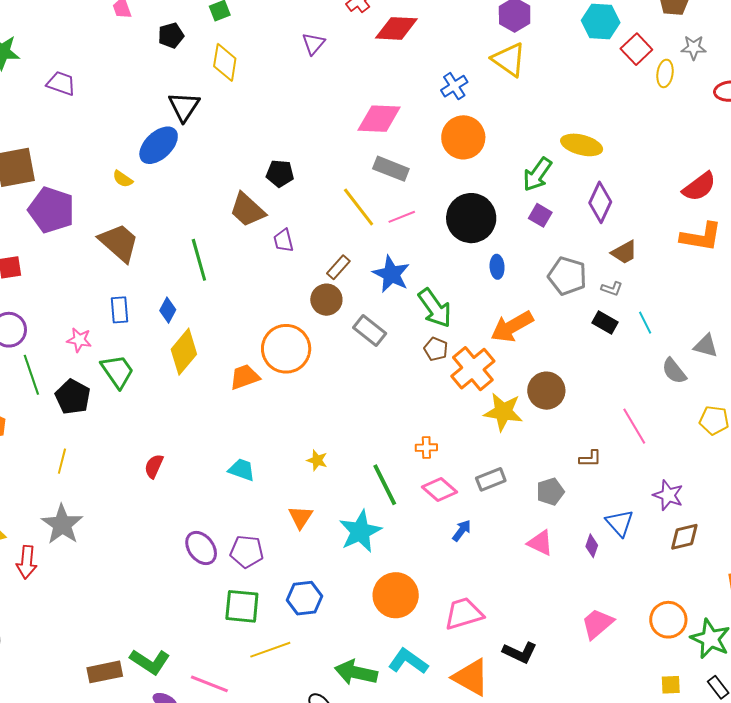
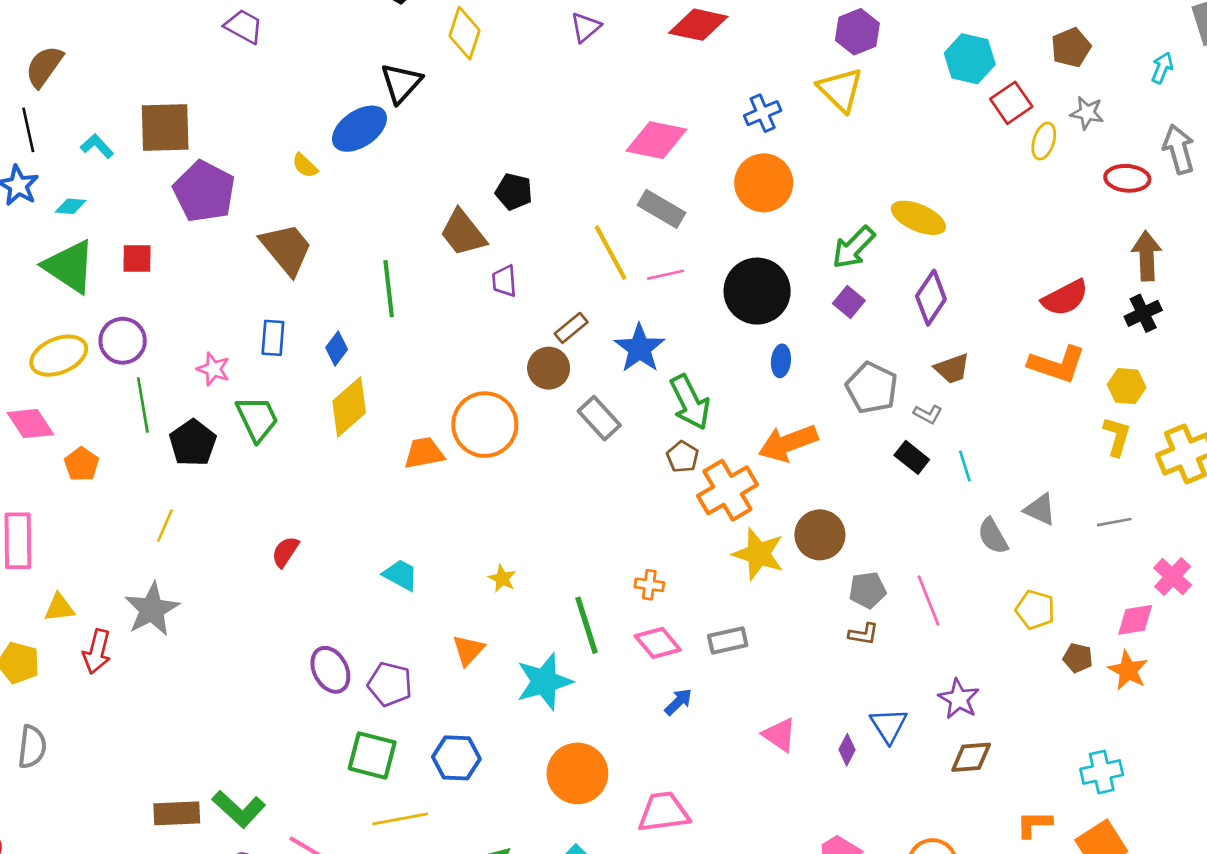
gray pentagon: (550, 492) -> (867, 590), moved

